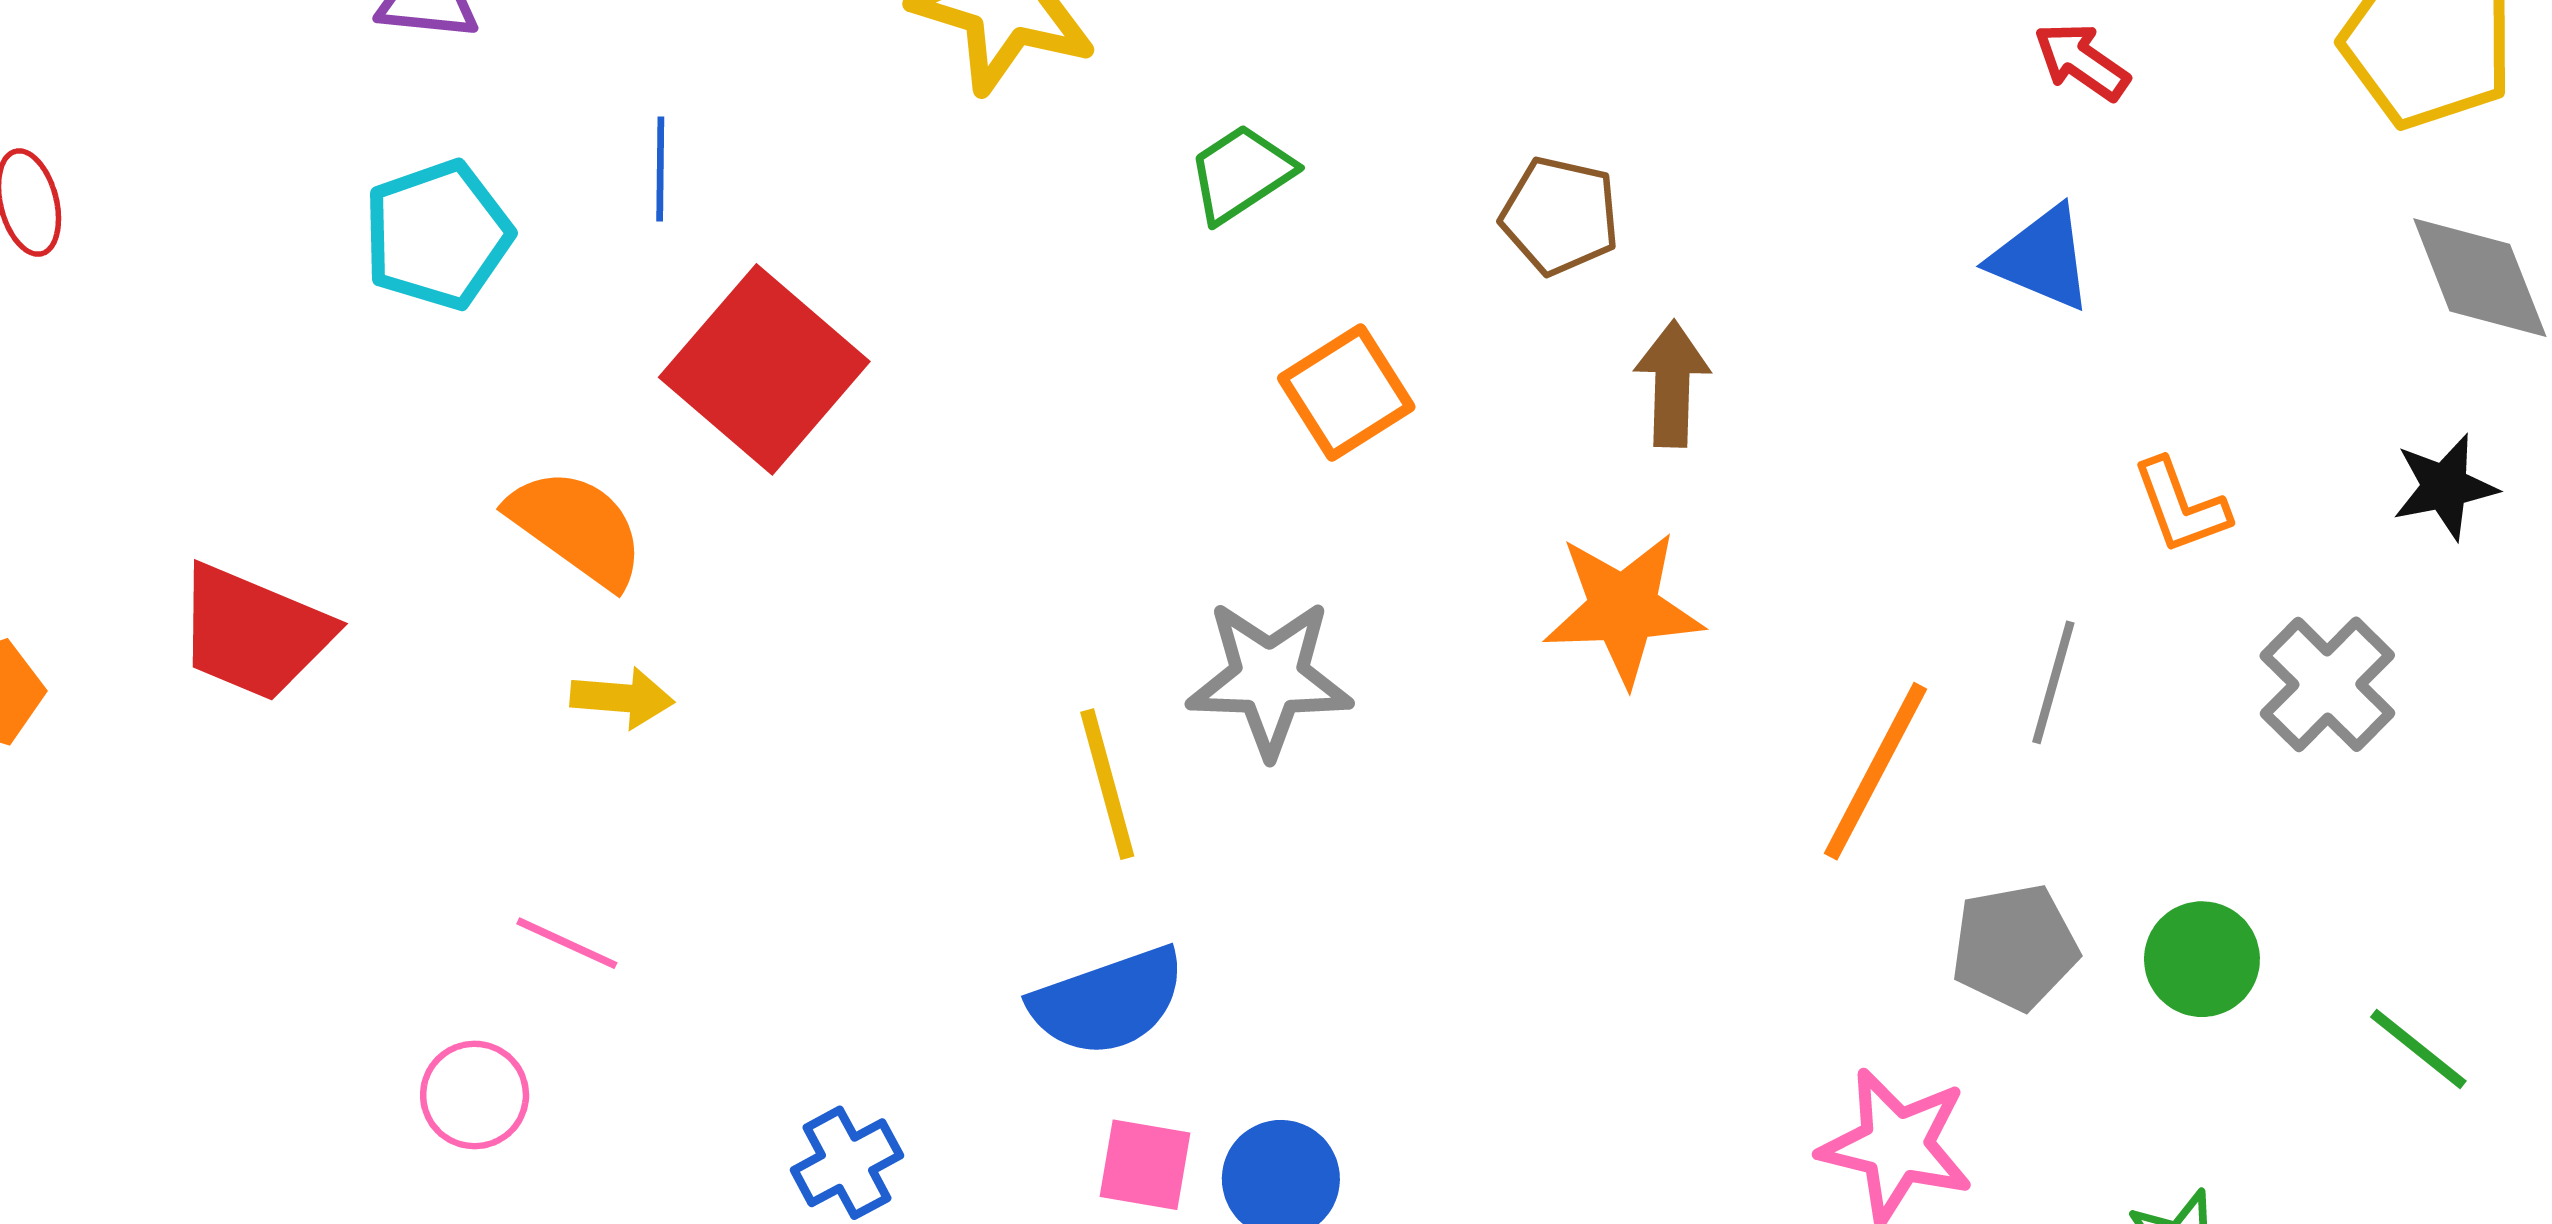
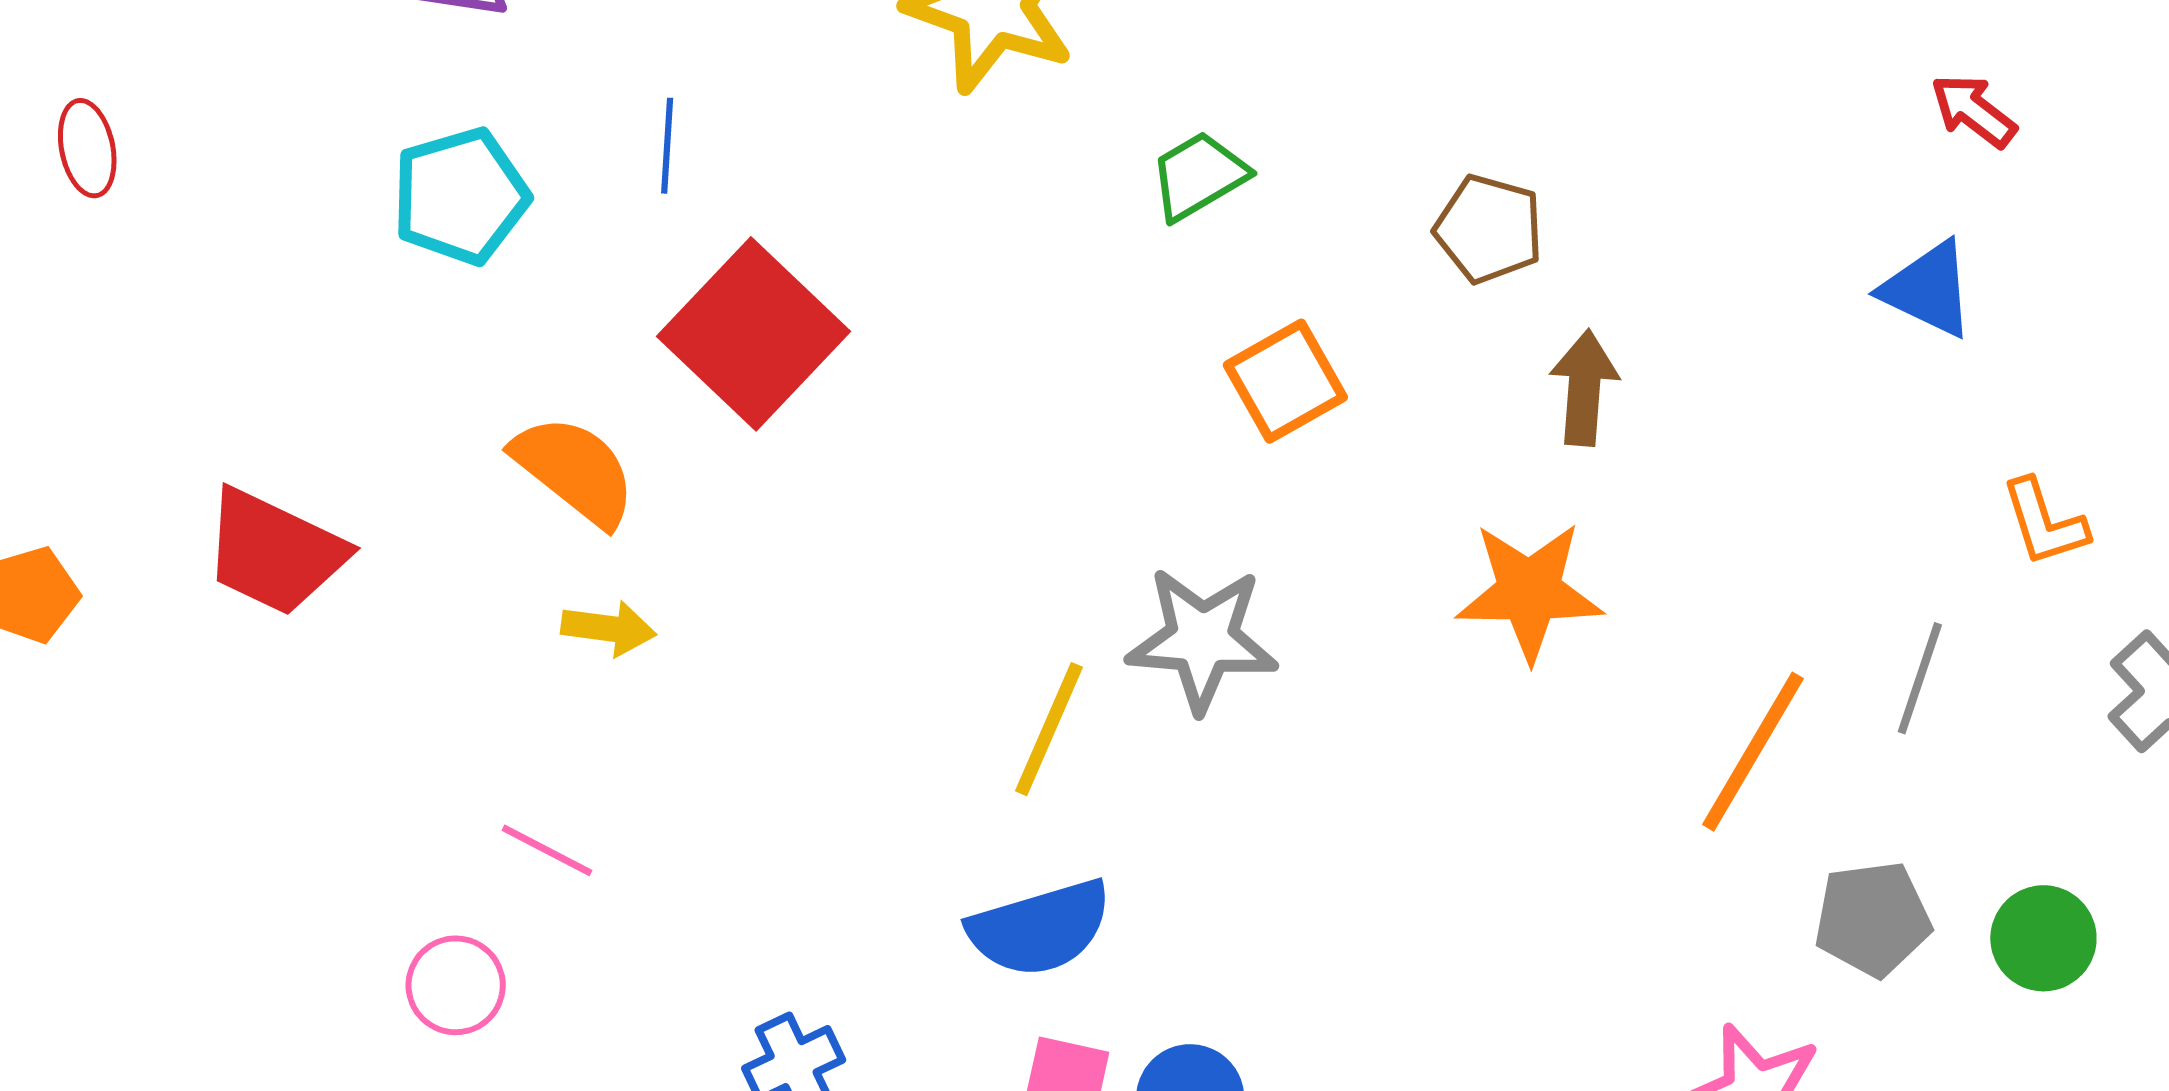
yellow line: (1107, 784) -> (1049, 729), turned 36

